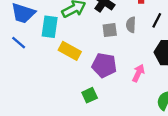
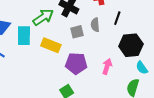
yellow rectangle: (70, 51) -> (51, 45), moved

